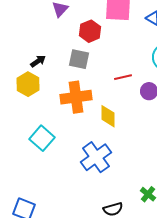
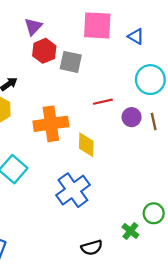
red hexagon: (90, 31) -> (44, 51), moved
gray square: (79, 59) -> (71, 62), moved

